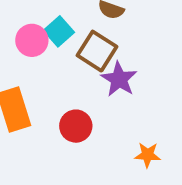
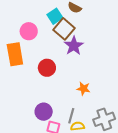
cyan square: (59, 31) -> (55, 16), moved
pink circle: (32, 40) -> (29, 31), moved

